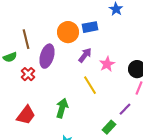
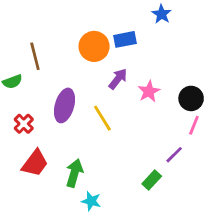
purple ellipse: (47, 56) -> (65, 105), moved
red cross: (28, 74) -> (24, 124), moved
yellow line: (90, 85) -> (102, 118), moved
green arrow: (62, 108) -> (74, 173), moved

